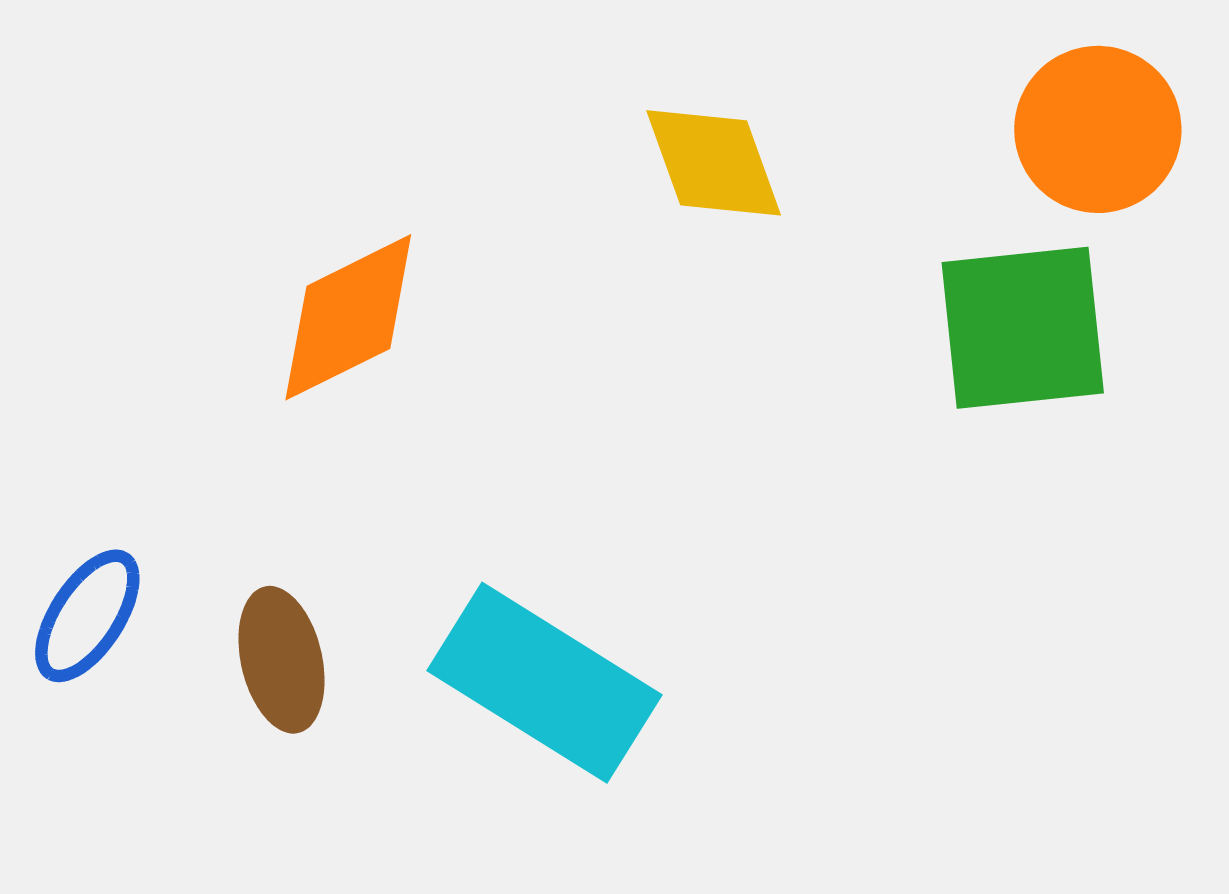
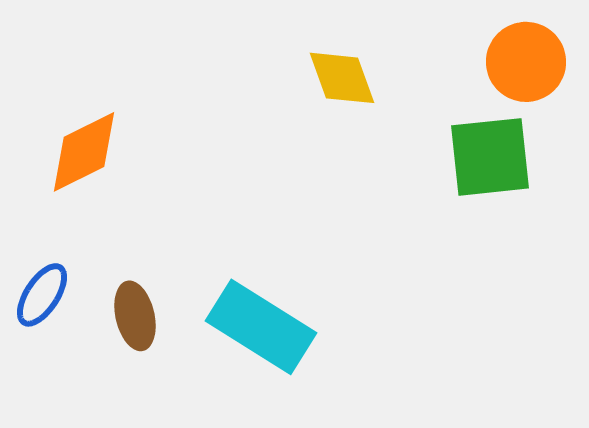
orange diamond: (348, 317) -> (84, 152), moved

